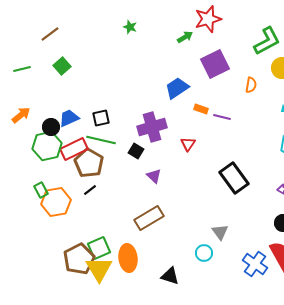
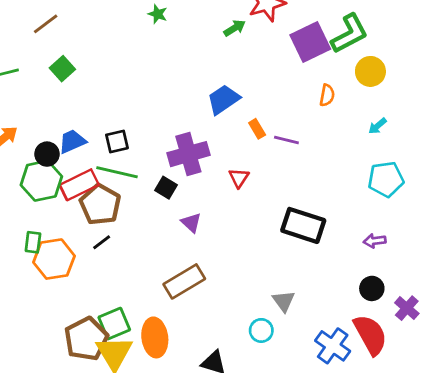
purple square: (215, 64) -> (310, 42), moved
orange rectangle: (201, 109) -> (257, 129), turned 40
black rectangle: (234, 178) -> (303, 225), turned -36
green rectangle: (41, 190) -> (33, 242), turned 35

